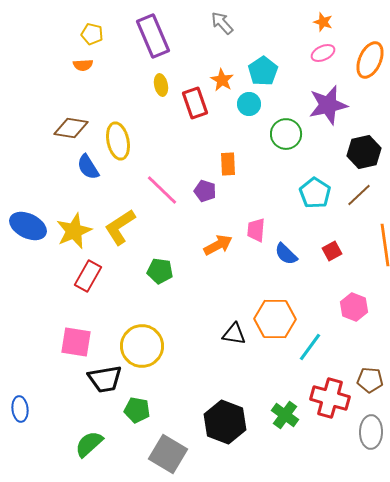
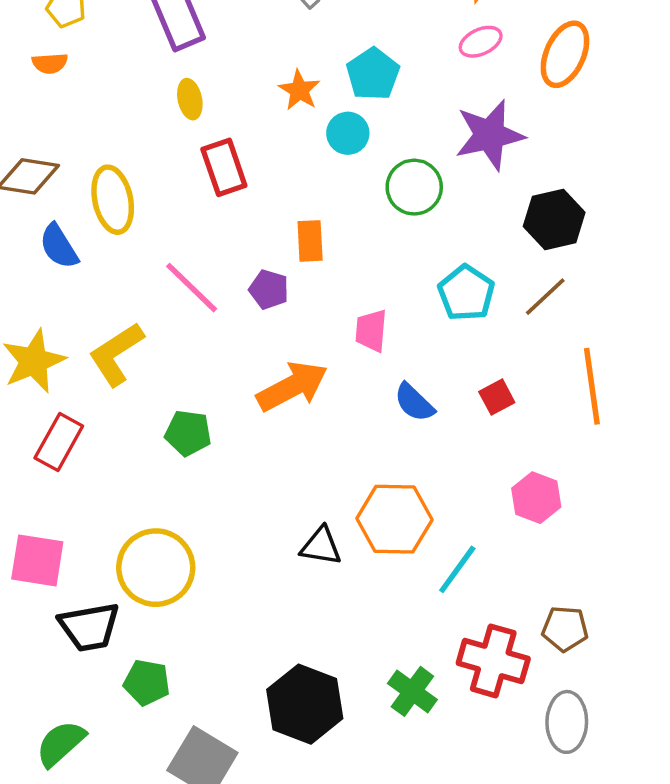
red rectangle: (195, 103) -> (224, 167), moved
pink trapezoid: (256, 230) -> (371, 331), moved
orange arrow: (218, 245) -> (292, 386), size x1.4

